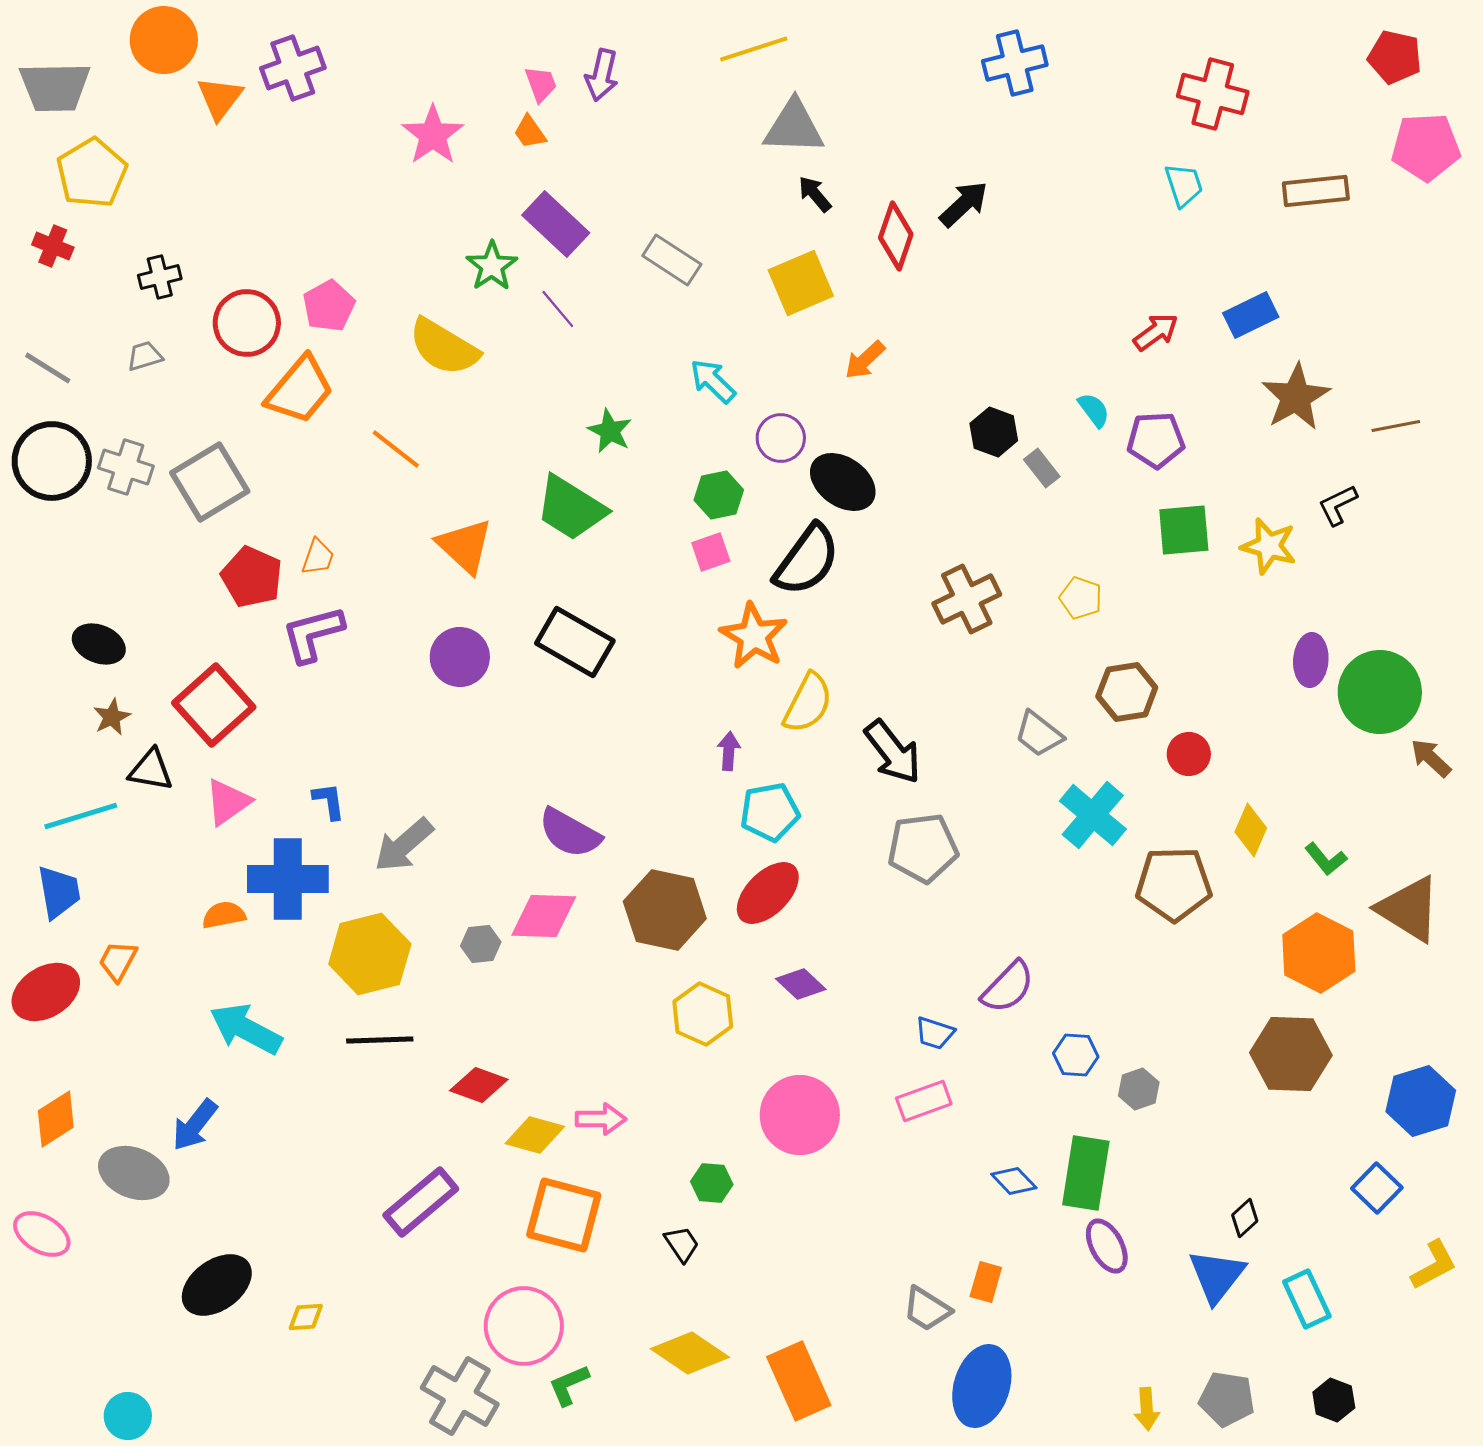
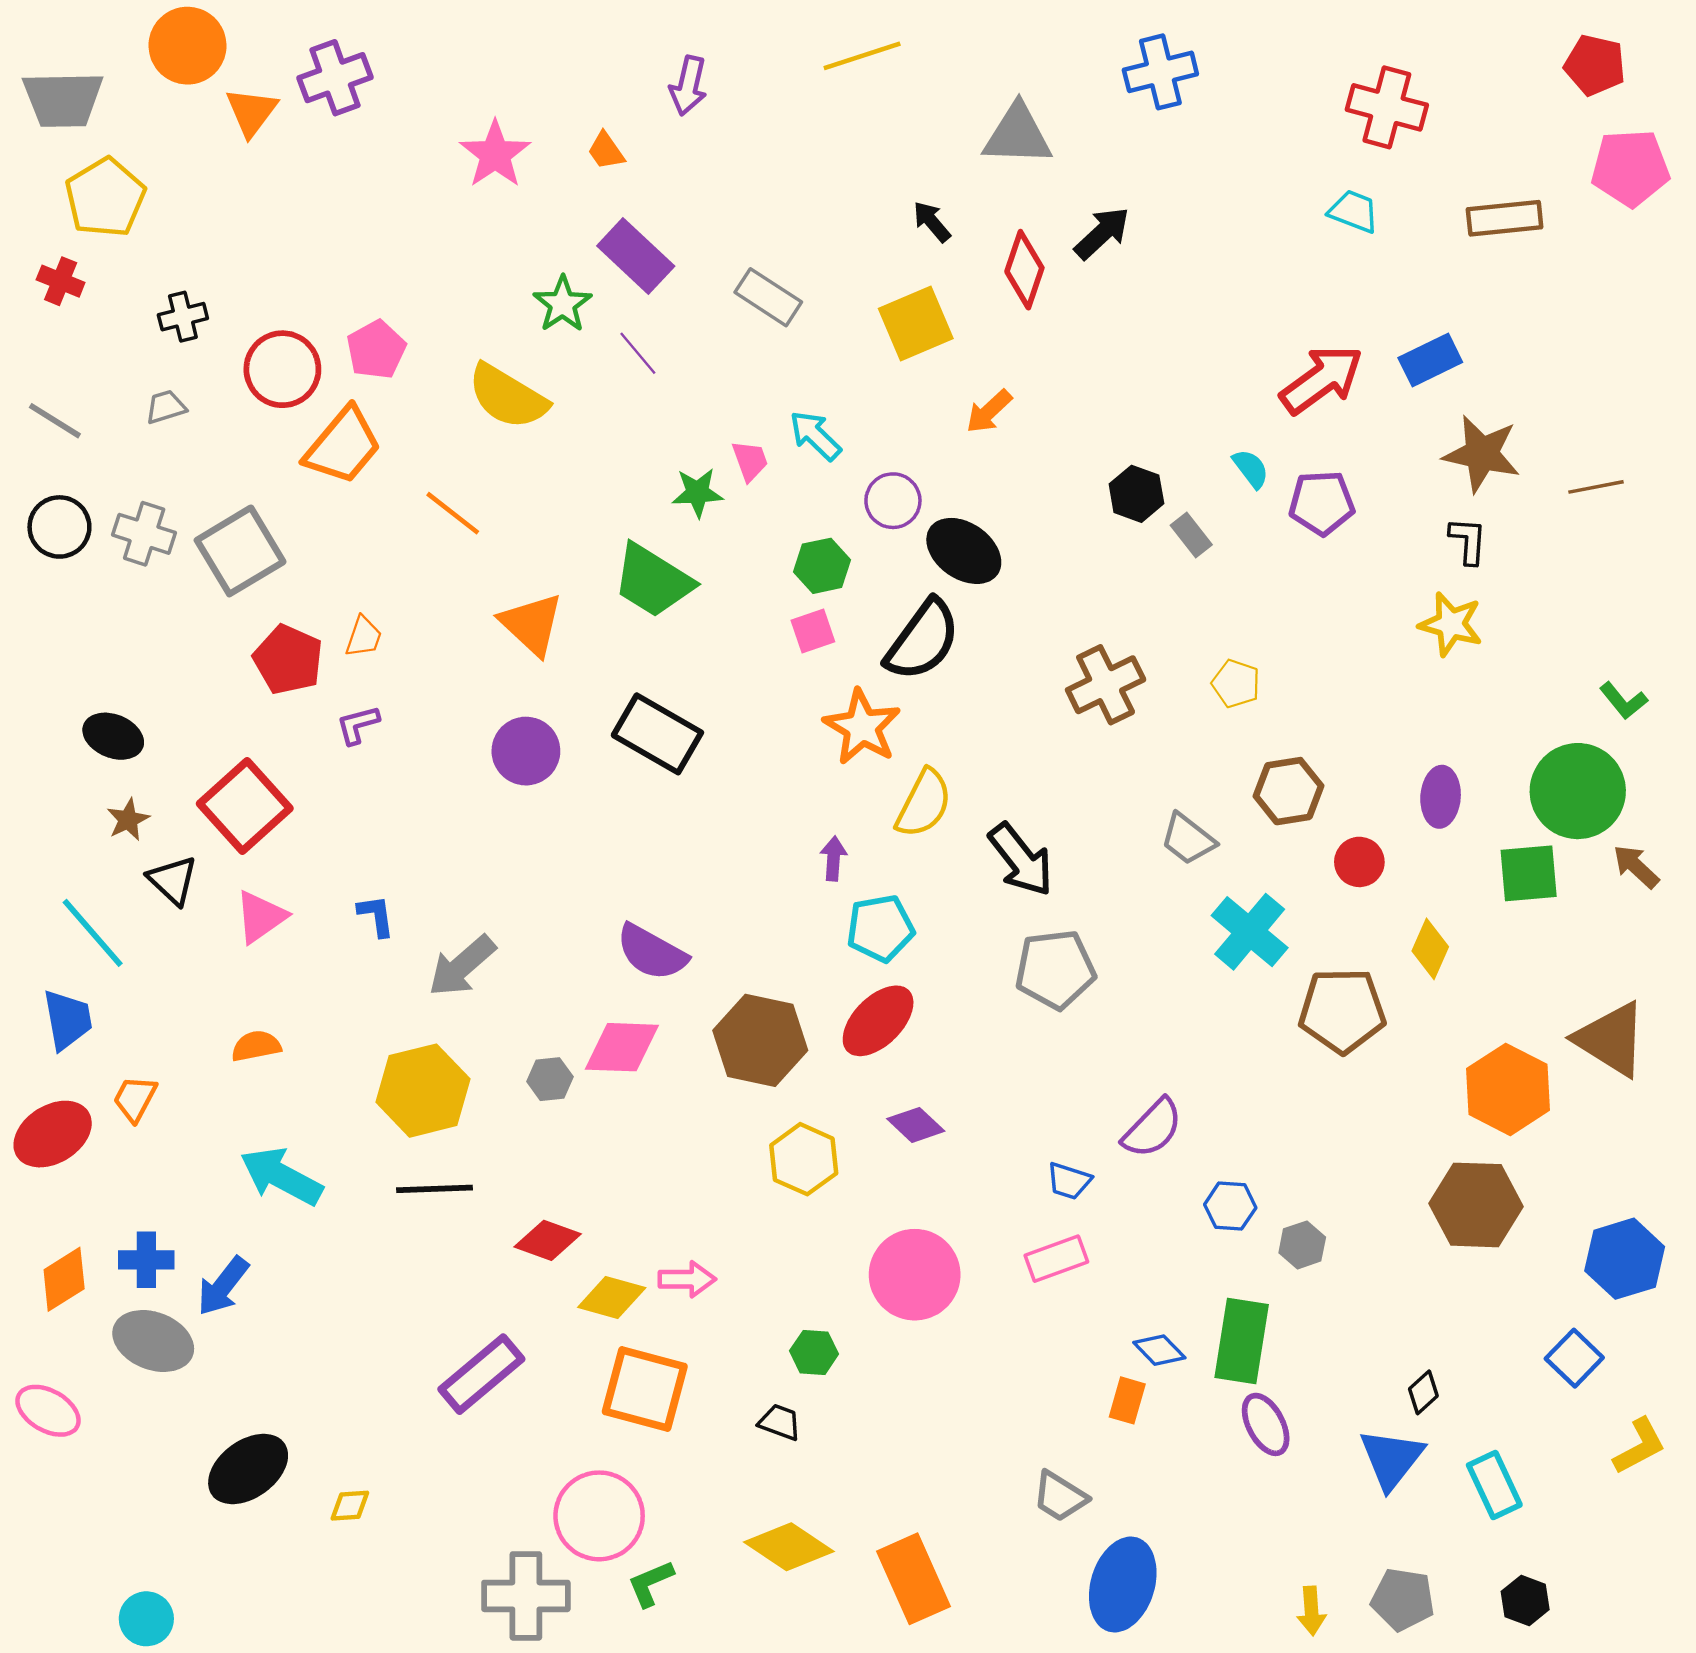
pink trapezoid: (541, 84) -> (750, 461), moved
gray triangle: (794, 127) -> (1018, 135), moved
cyan trapezoid: (1184, 185) -> (1354, 211), turned -51
red arrow: (1156, 332) -> (1322, 379), size x1.6
brown star: (1296, 397) -> (1482, 454), turned -30
green star: (610, 431) -> (697, 493), turned -30
black circle: (52, 461) -> (59, 527), size x0.7
black L-shape: (1338, 505) -> (1468, 541), moved, turned 120
green square: (1184, 530) -> (1529, 873), moved
purple L-shape: (313, 634) -> (358, 725), size x0.6
purple ellipse: (1311, 660) -> (1441, 797), moved
black triangle: (151, 770) -> (173, 880), turned 33
cyan line: (81, 816) -> (93, 933), turned 66
green L-shape: (1326, 859) -> (1623, 701), moved
blue cross: (288, 879) -> (146, 1260), moved, size x0.6
black trapezoid: (682, 1244) -> (780, 1422), turned -36
orange rectangle: (986, 1282) -> (1127, 1400), moved
gray cross: (460, 1396) -> (526, 1596), turned -30

